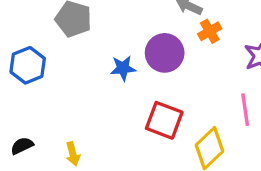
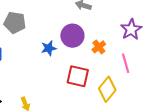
orange cross: (210, 31) -> (99, 47), moved

